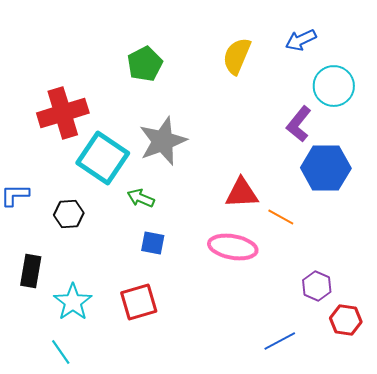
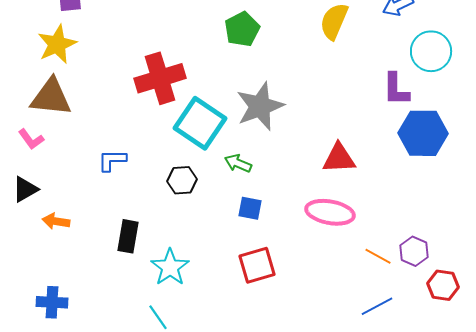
purple L-shape: (299, 124) -> (396, 89), turned -39
black hexagon: (69, 214) -> (182, 180), moved
orange line: (281, 217) -> (378, 256), moved
red square: (139, 302) -> (257, 265), moved

